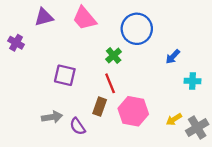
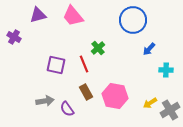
blue circle: (137, 29) -> (133, 20), moved
red line: (110, 83) -> (84, 64), moved
brown rectangle: (100, 107) -> (86, 92), turned -49

